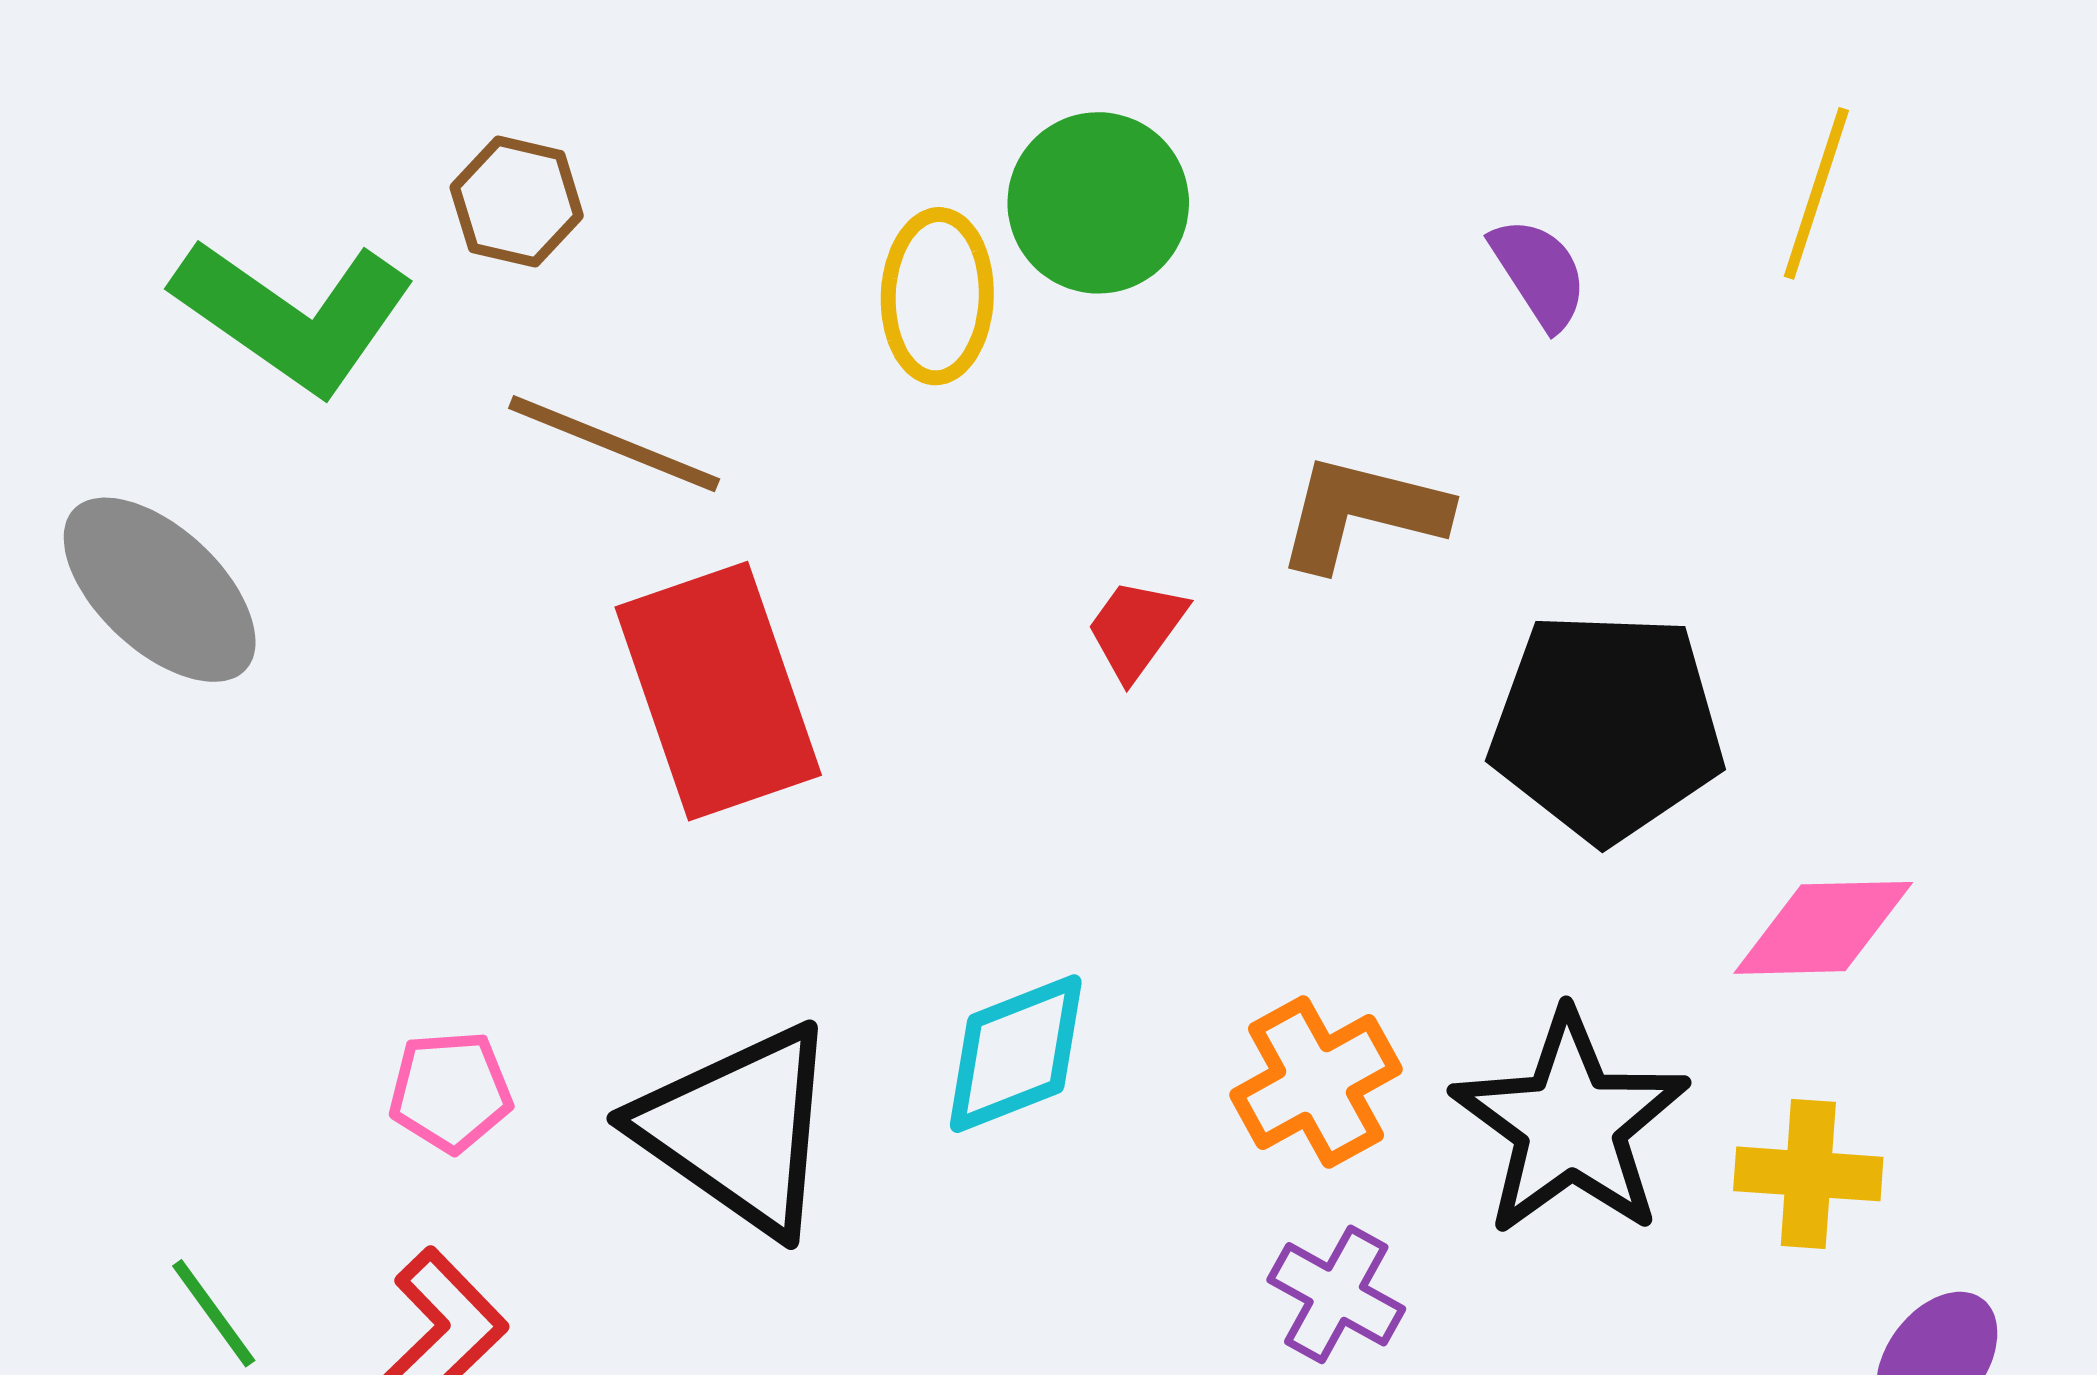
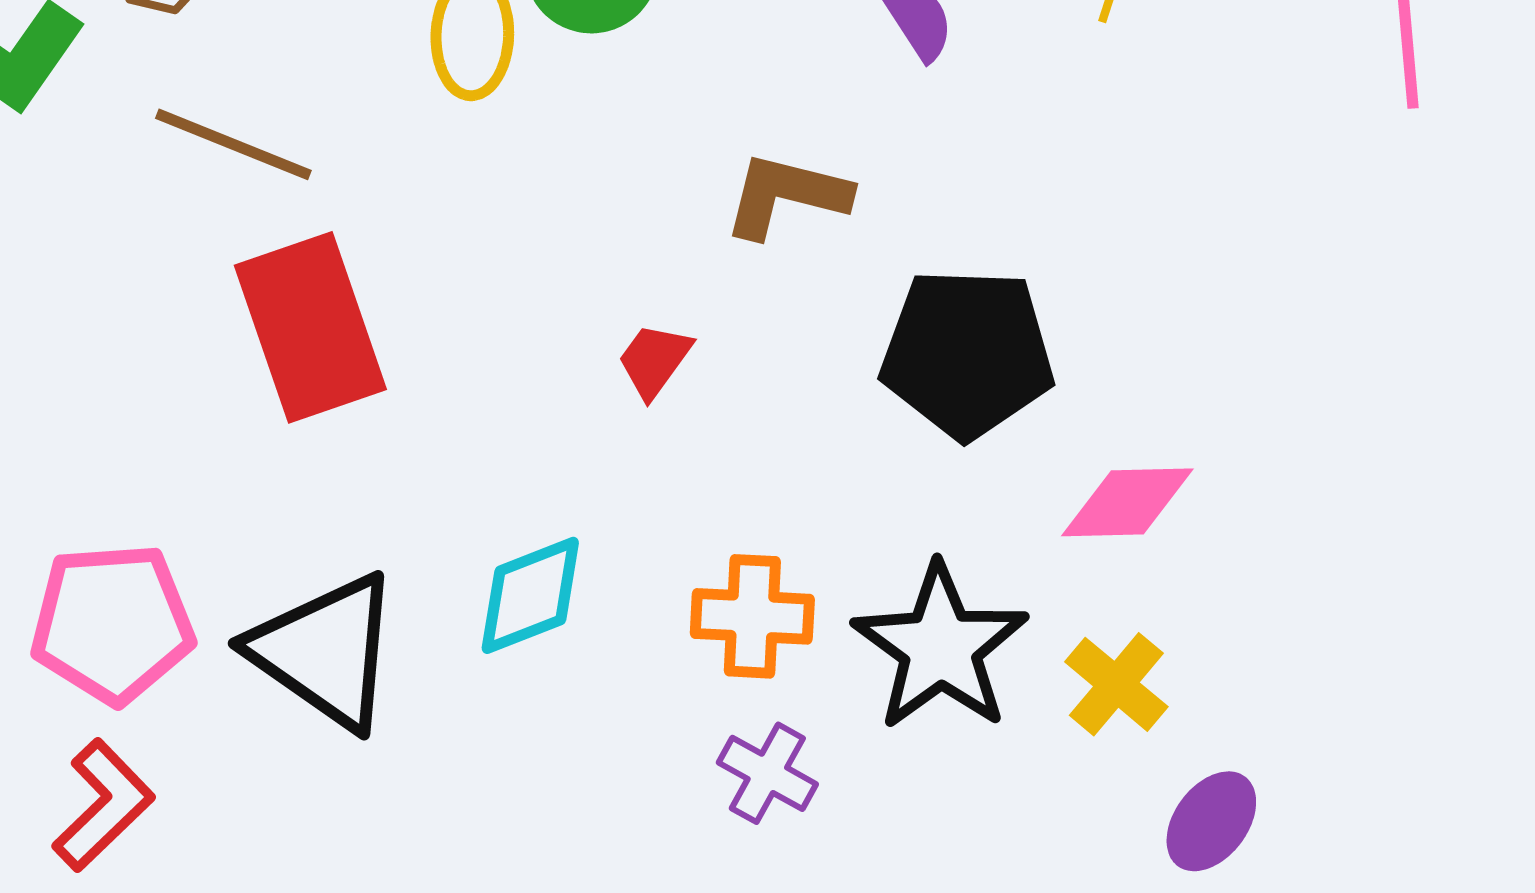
red trapezoid: (1136, 629) -> (654, 360), moved
orange cross: (1316, 1082) -> (752, 616), turned 32
pink pentagon: (450, 1091) -> (112, 623), size x1.8
yellow cross: (1808, 1174) -> (1116, 684), turned 36

